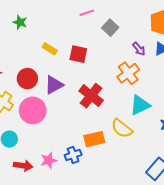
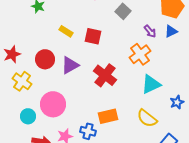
pink circle: (33, 110) -> (53, 104), moved
yellow semicircle: (122, 128) -> (147, 118), moved
blue cross: (73, 155) -> (88, 131), turned 35

